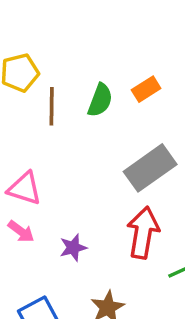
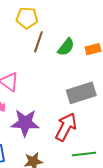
purple star: (73, 248) -> (25, 123), size x1.8

